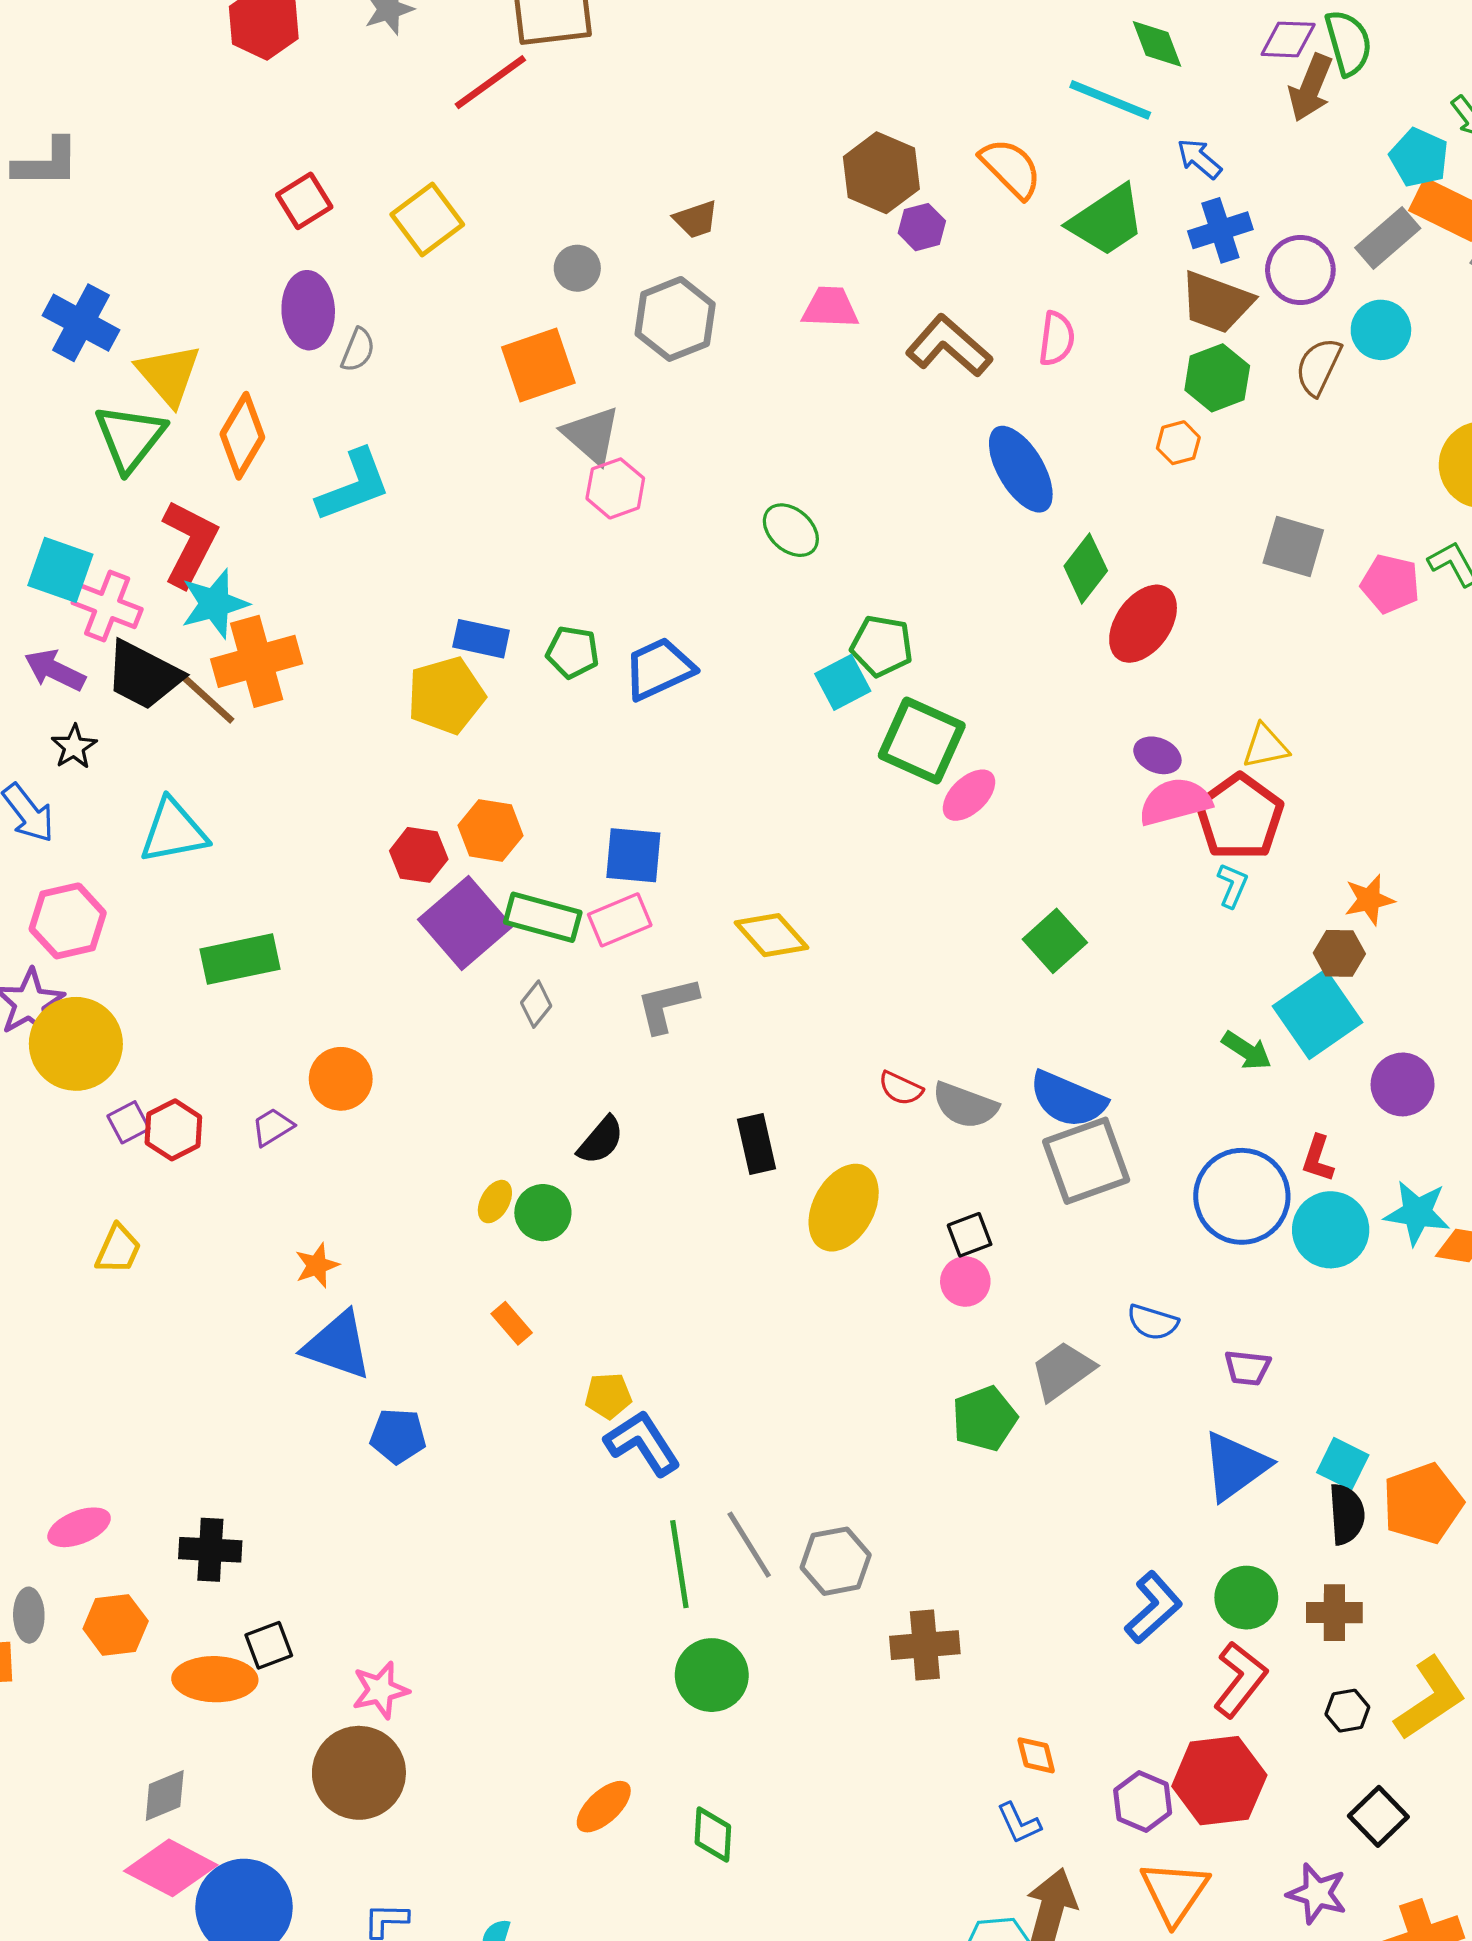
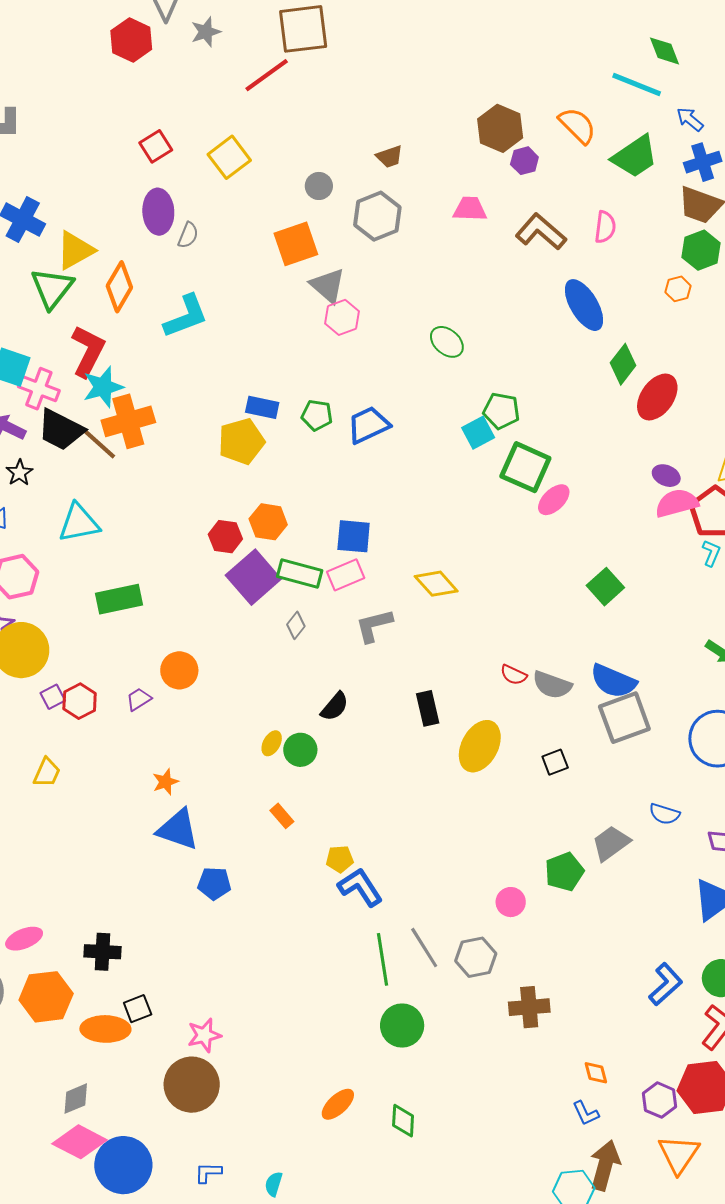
yellow triangle: (169, 375) -> (75, 250), turned 42
pink circle: (965, 1282) -> (511, 902), moved
orange hexagon: (116, 1625) -> (46, 997), size x1.4

